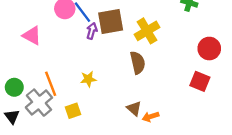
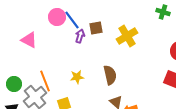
brown square: (111, 21) -> (96, 28), size x0.6
brown semicircle: (138, 63) -> (110, 75), moved

